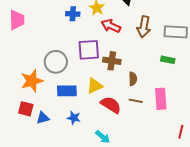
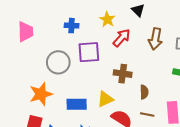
blue cross: (73, 14) -> (72, 26), moved
red arrow: (111, 26) -> (122, 38), turned 108
purple square: (89, 50) -> (89, 52), moved
gray circle: (56, 62) -> (58, 62), moved

